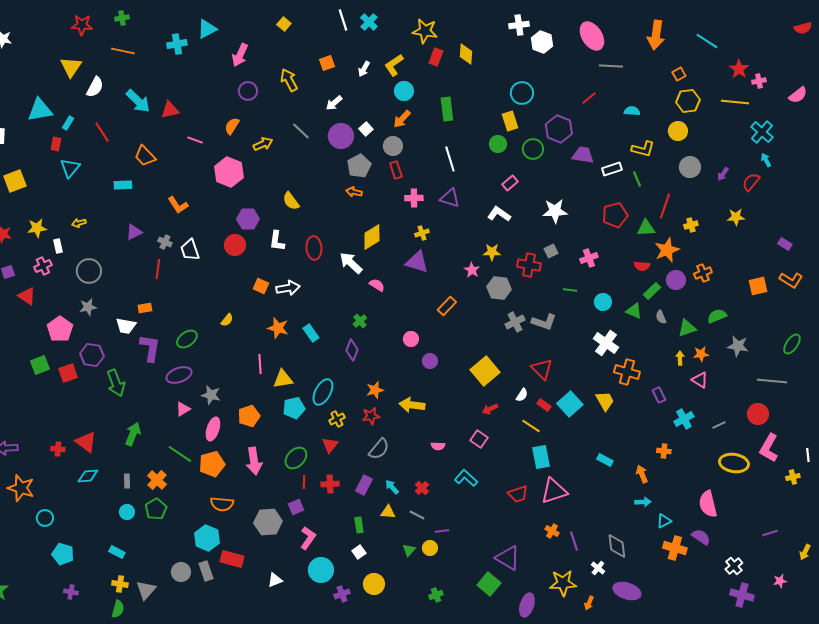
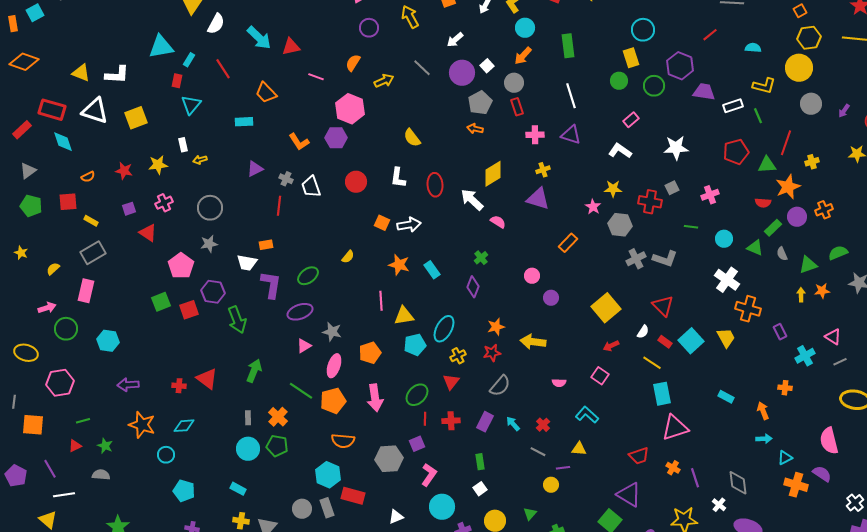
yellow circle: (678, 131) -> (799, 68), size x1.4
purple hexagon: (248, 219) -> (336, 138), moved
white rectangle: (58, 246) -> (183, 145), moved
pink triangle: (700, 380) -> (833, 337), moved
cyan diamond: (88, 476) -> (184, 426), moved
red trapezoid: (518, 494) -> (639, 456), moved
green pentagon: (156, 509) -> (277, 446), turned -30
cyan circle: (127, 512) -> (248, 449), size x1.5
yellow triangle: (388, 512) -> (579, 449), moved
green triangle: (409, 550) -> (530, 514), moved

